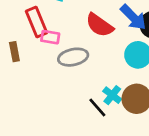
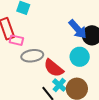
red semicircle: (99, 25) -> (54, 68), moved

